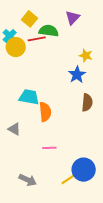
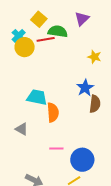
blue star: (77, 75) -> (85, 88), moved
blue circle: (84, 170) -> (82, 160), moved

